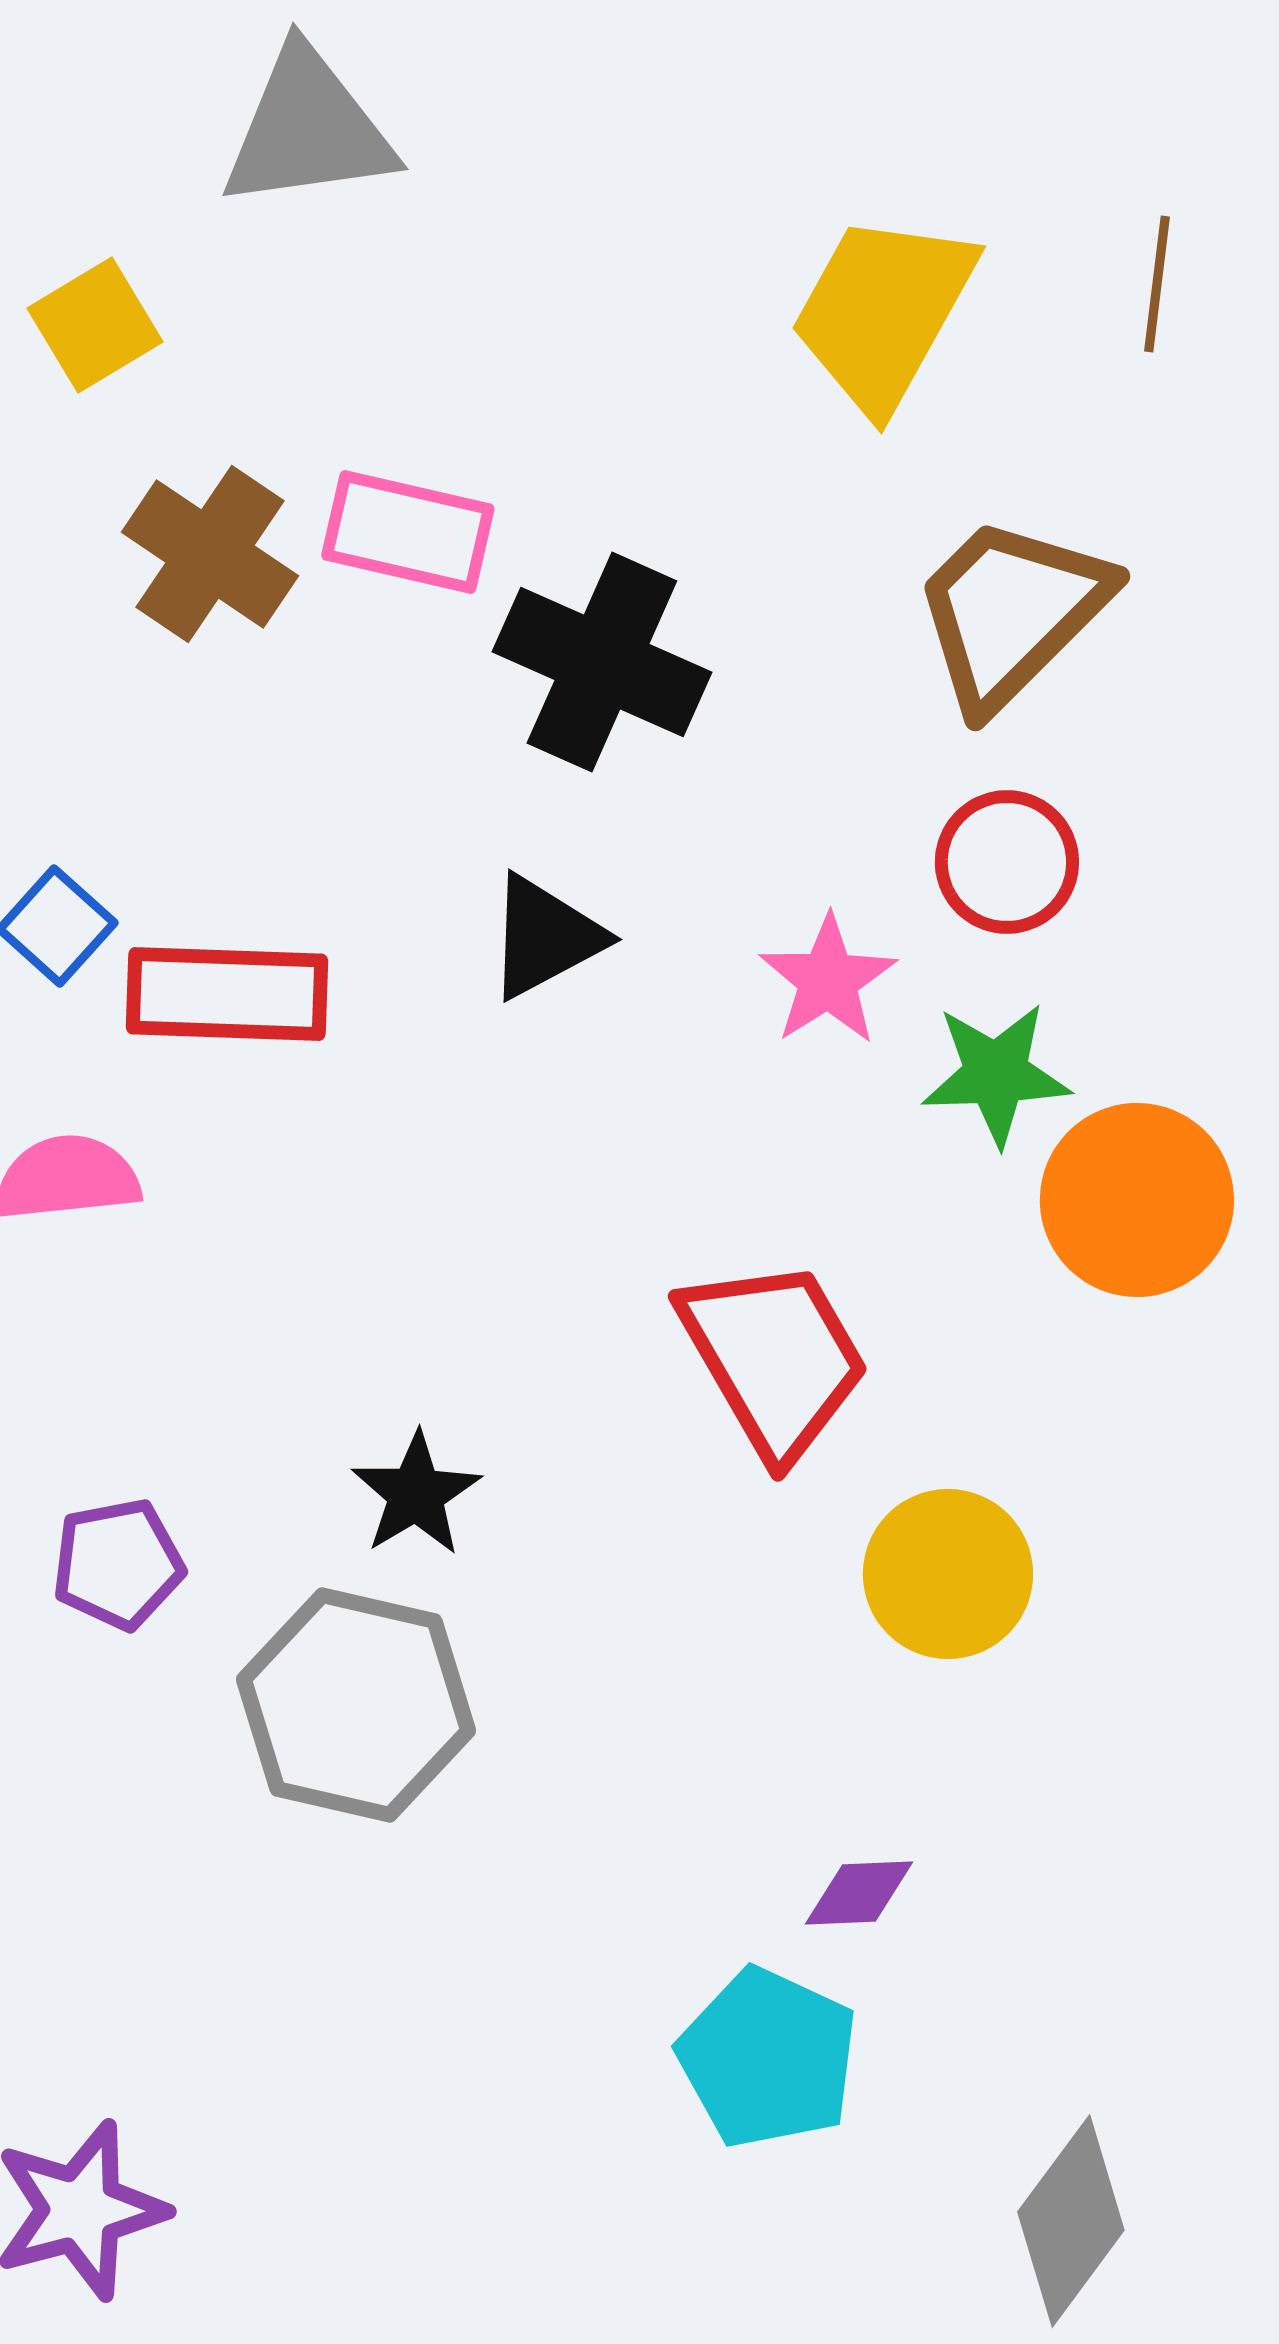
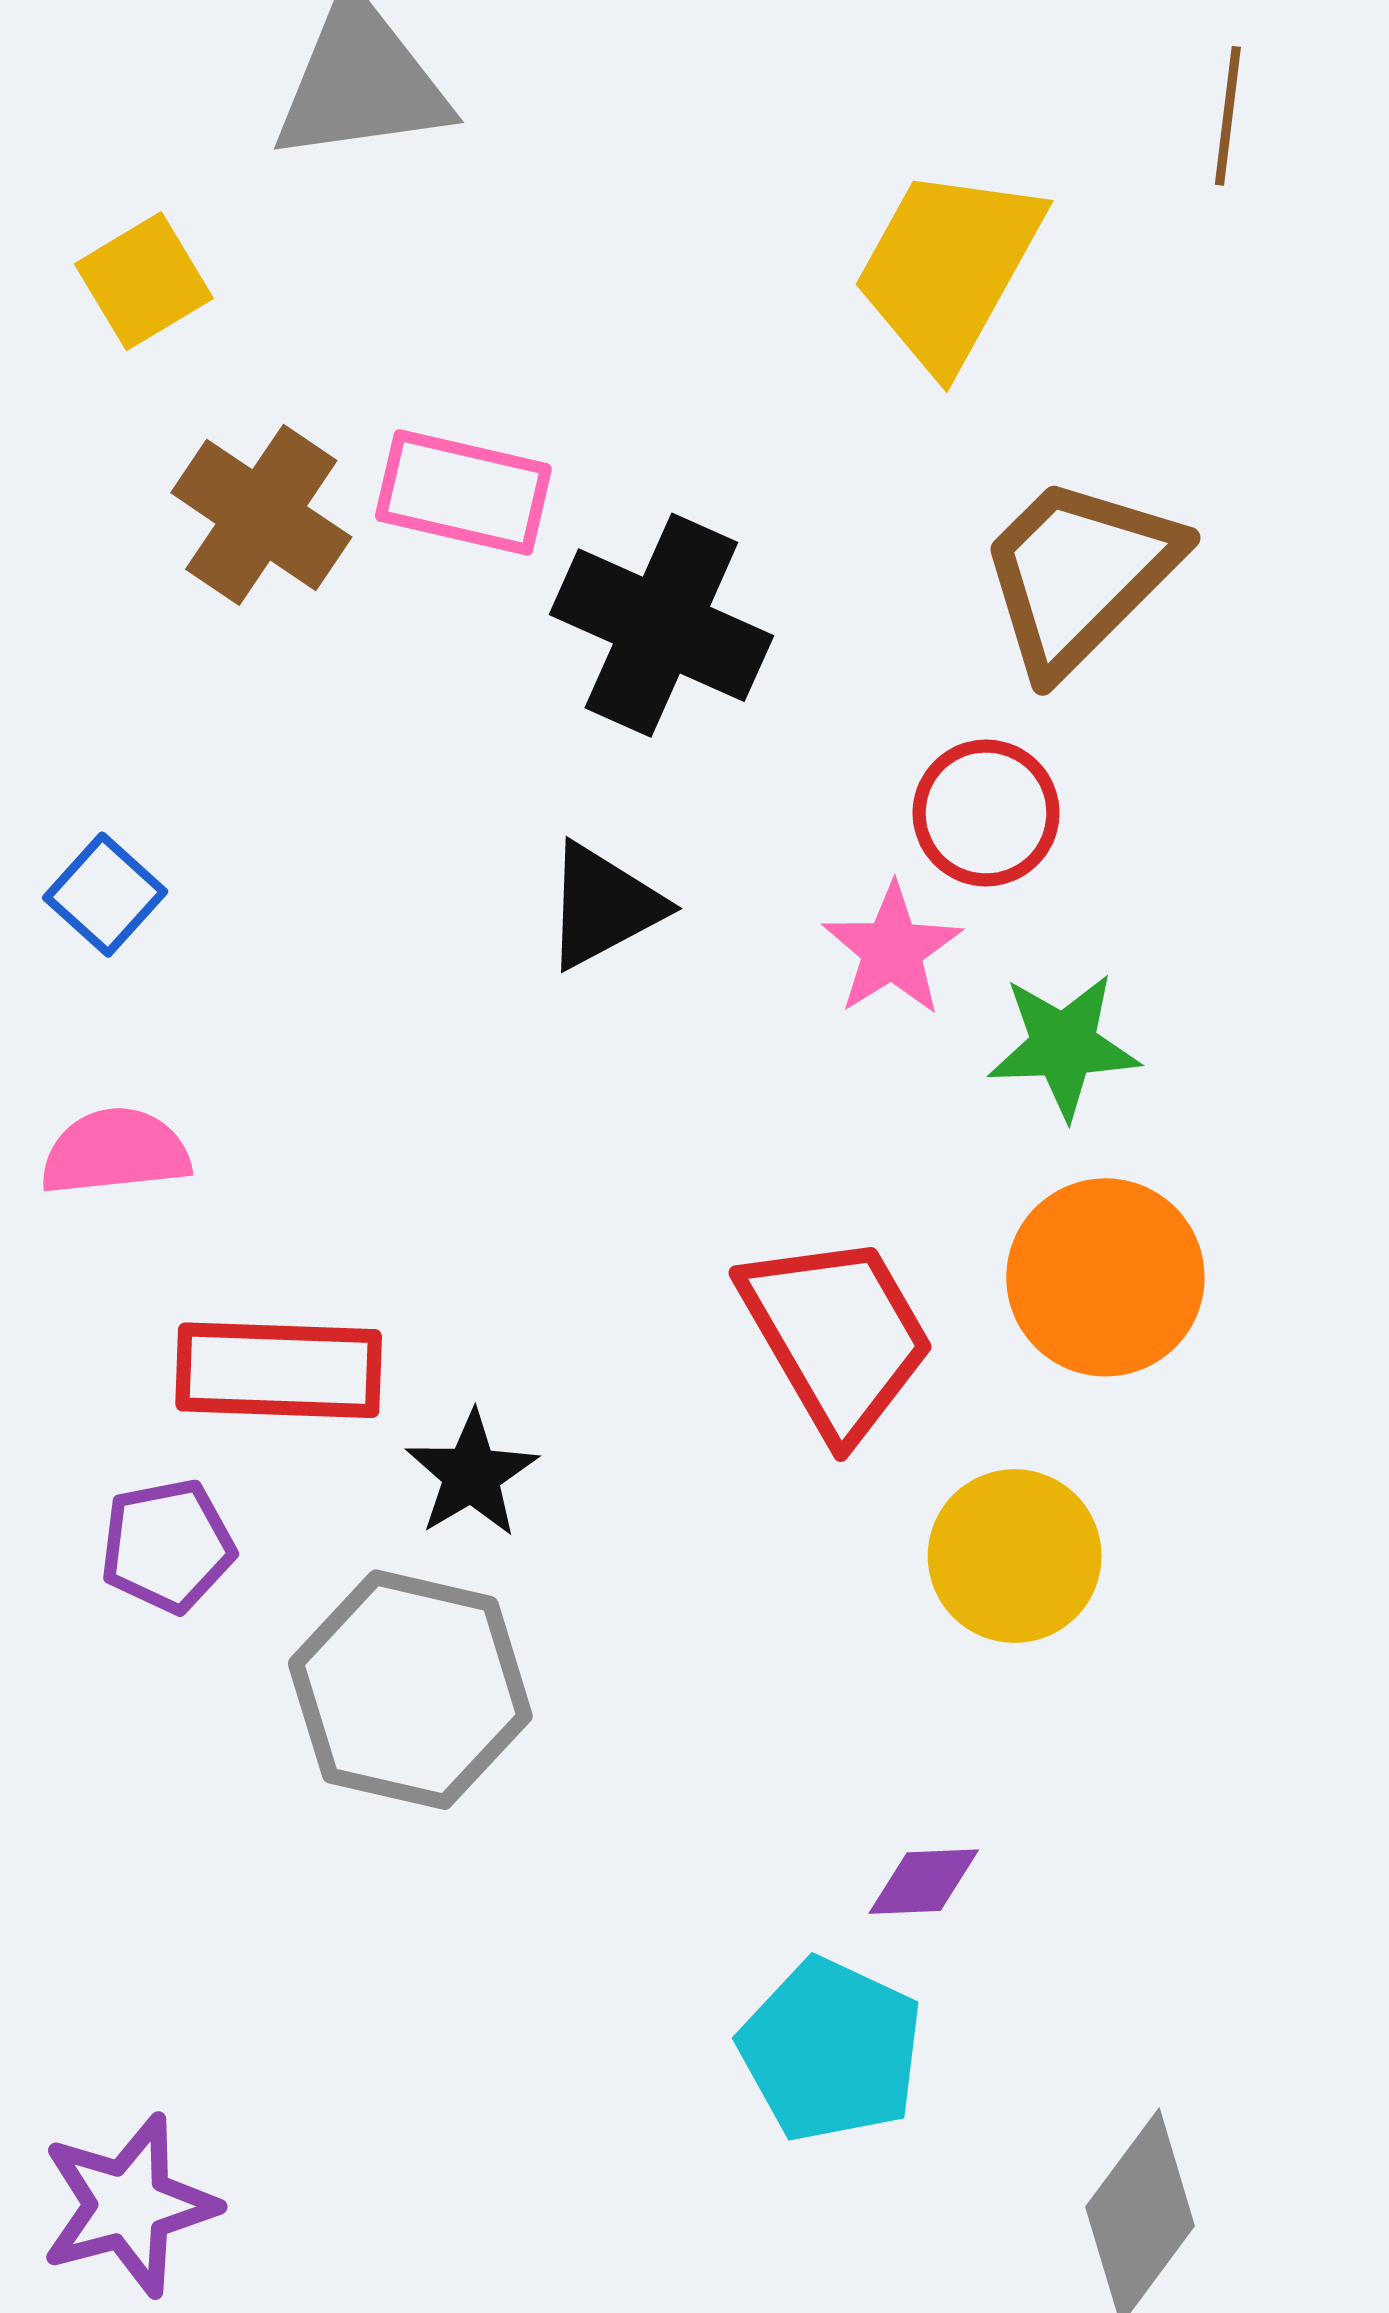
brown line: (1157, 284) -> (1228, 116), moved
red circle: (1007, 862) -> (986, 813), moved
red rectangle: (227, 994) -> (279, 1370), moved
orange circle: (1137, 1200) -> (1105, 1277), moved

